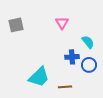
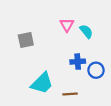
gray square: (16, 25) -> (26, 40), moved
cyan semicircle: (88, 42) -> (86, 31), moved

